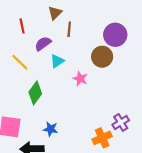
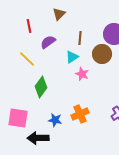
brown line: (69, 29) -> (80, 38), moved
cyan triangle: (57, 61) -> (72, 57), moved
orange cross: (102, 138) -> (80, 114), moved

